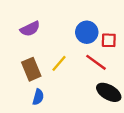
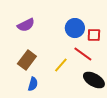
yellow line: (59, 63) -> (61, 65), moved
brown rectangle: (31, 69) -> (27, 60), turned 60

